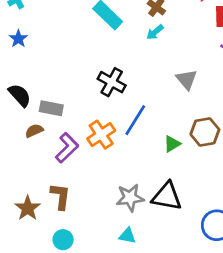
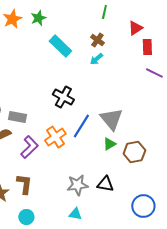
gray triangle: (187, 79) -> (111, 119), moved, size x1.4
brown hexagon: (205, 132) -> (134, 152), moved
black triangle: (167, 196) -> (105, 184), size x0.7

